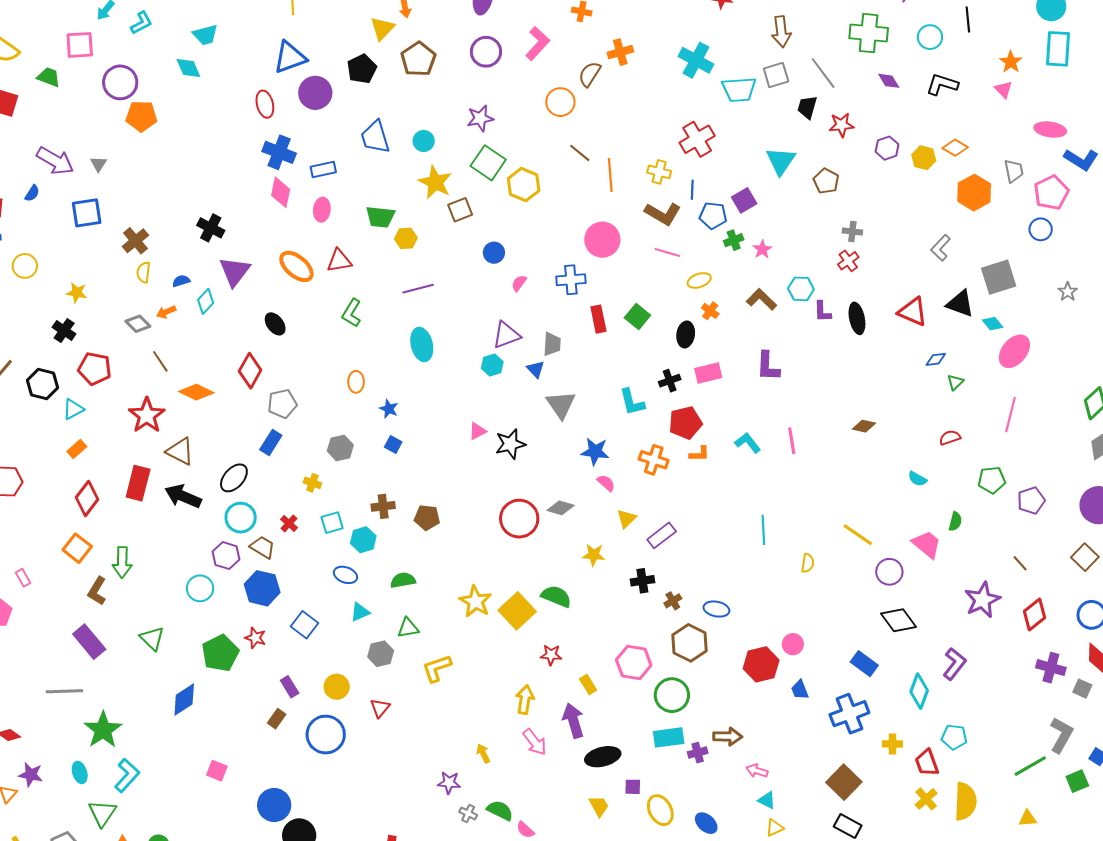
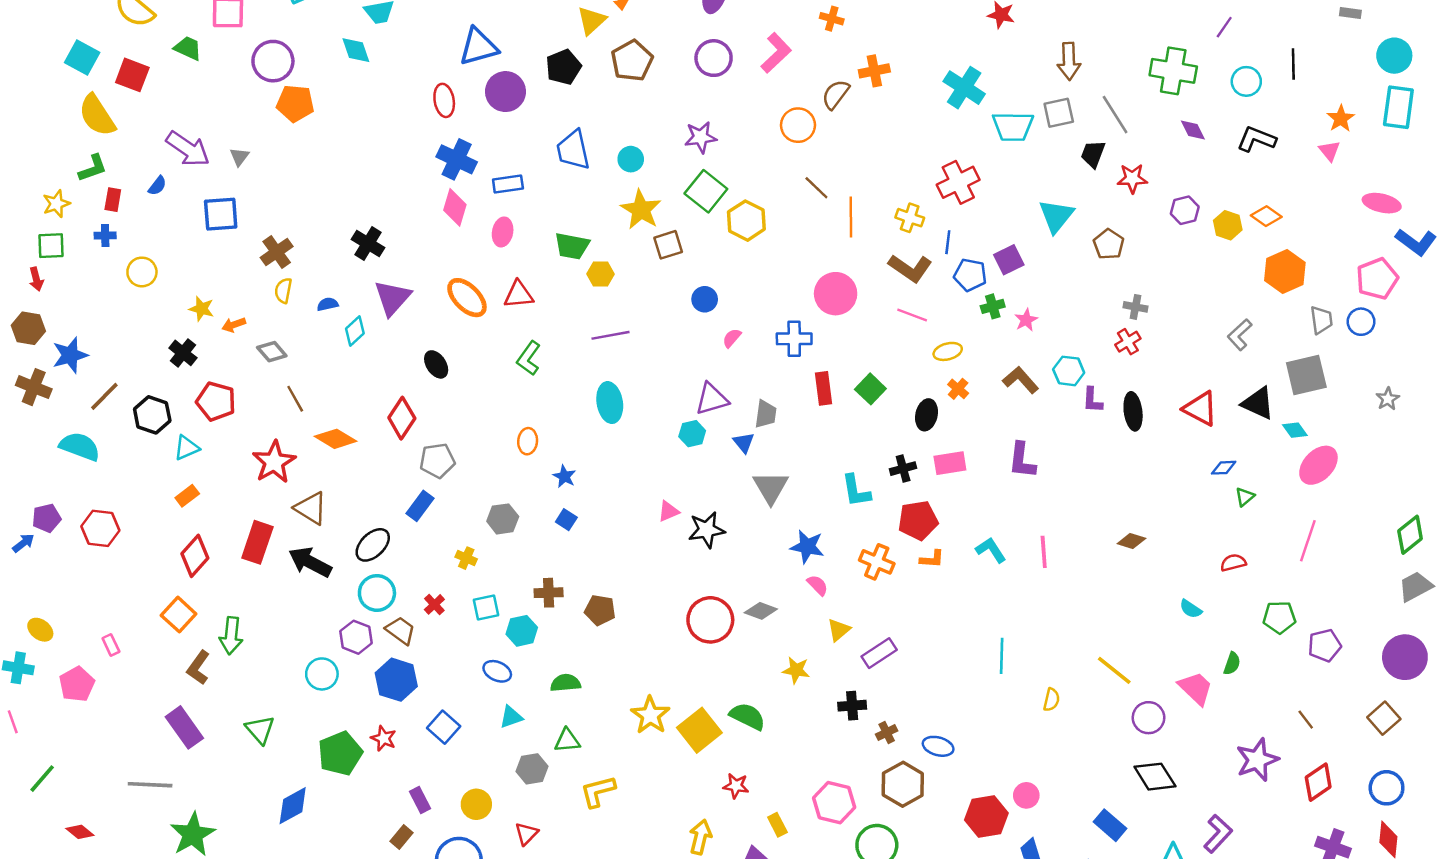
gray trapezoid: (1014, 171) -> (1321, 320), moved
orange arrow: (166, 312) -> (234, 325), moved

